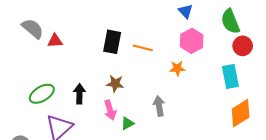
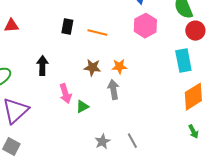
black rectangle: (112, 42) -> (67, 27), size x0.7
orange star: (177, 68) -> (119, 67), moved
brown star: (115, 84) -> (92, 68), moved
black arrow: (80, 94) -> (42, 66), moved

